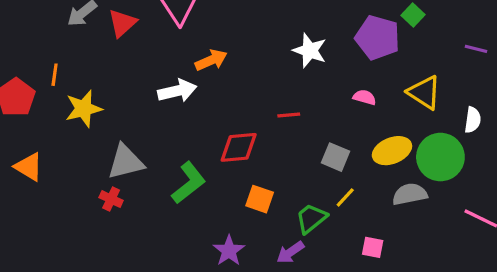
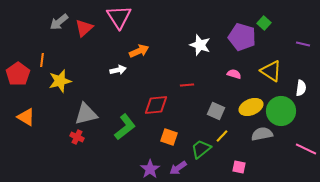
white arrow: (177, 91) -> (118, 70), size x0.7
purple arrow: (290, 252) -> (178, 168), moved

